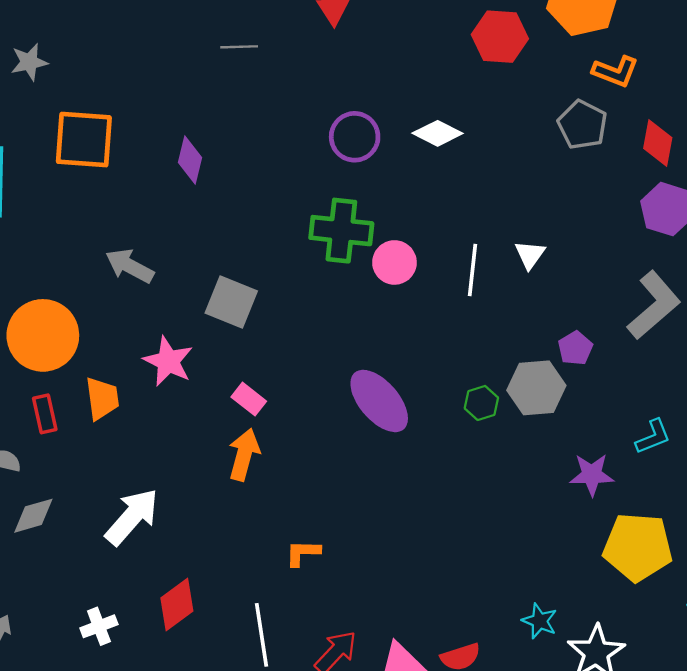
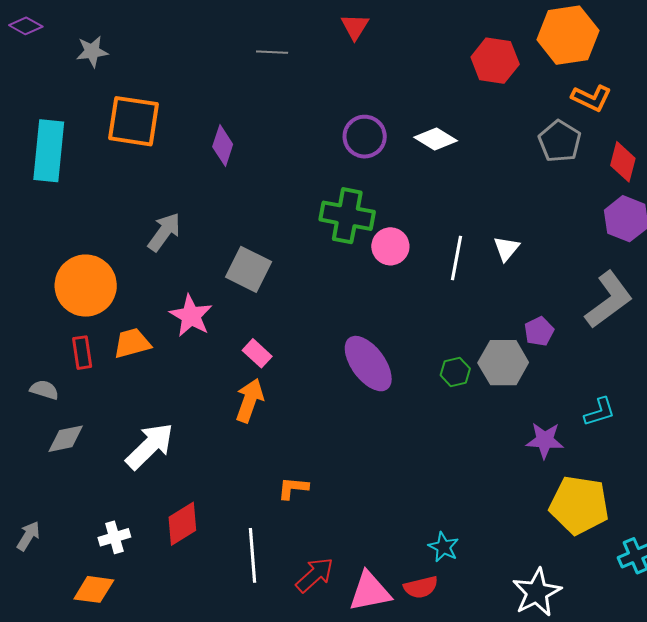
gray arrow: (130, 266) -> (164, 232), turned 93
orange trapezoid: (102, 398) -> (132, 343), turned -102
cyan star: (540, 621) -> (443, 547), moved

